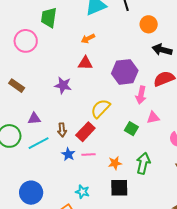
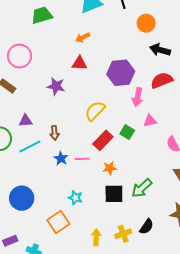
green trapezoid: (49, 18) -> (42, 15), turned 65
pink circle: (26, 41) -> (20, 56), moved
red rectangle: (85, 132) -> (103, 140), moved
green arrow: (143, 163) -> (142, 188), moved, turned -145

